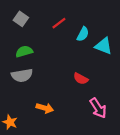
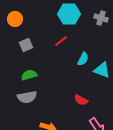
gray square: (21, 19) -> (26, 45), turned 32
red line: (59, 23) -> (61, 41), moved

